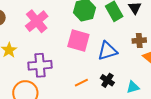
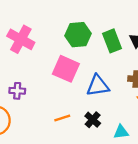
pink cross: (37, 21) -> (21, 39), turned -30
purple cross: (40, 65) -> (17, 91), size x0.6

